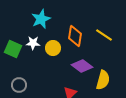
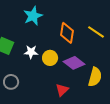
white star: (33, 43) -> (31, 52), moved
yellow circle: (53, 48) -> (50, 58), moved

